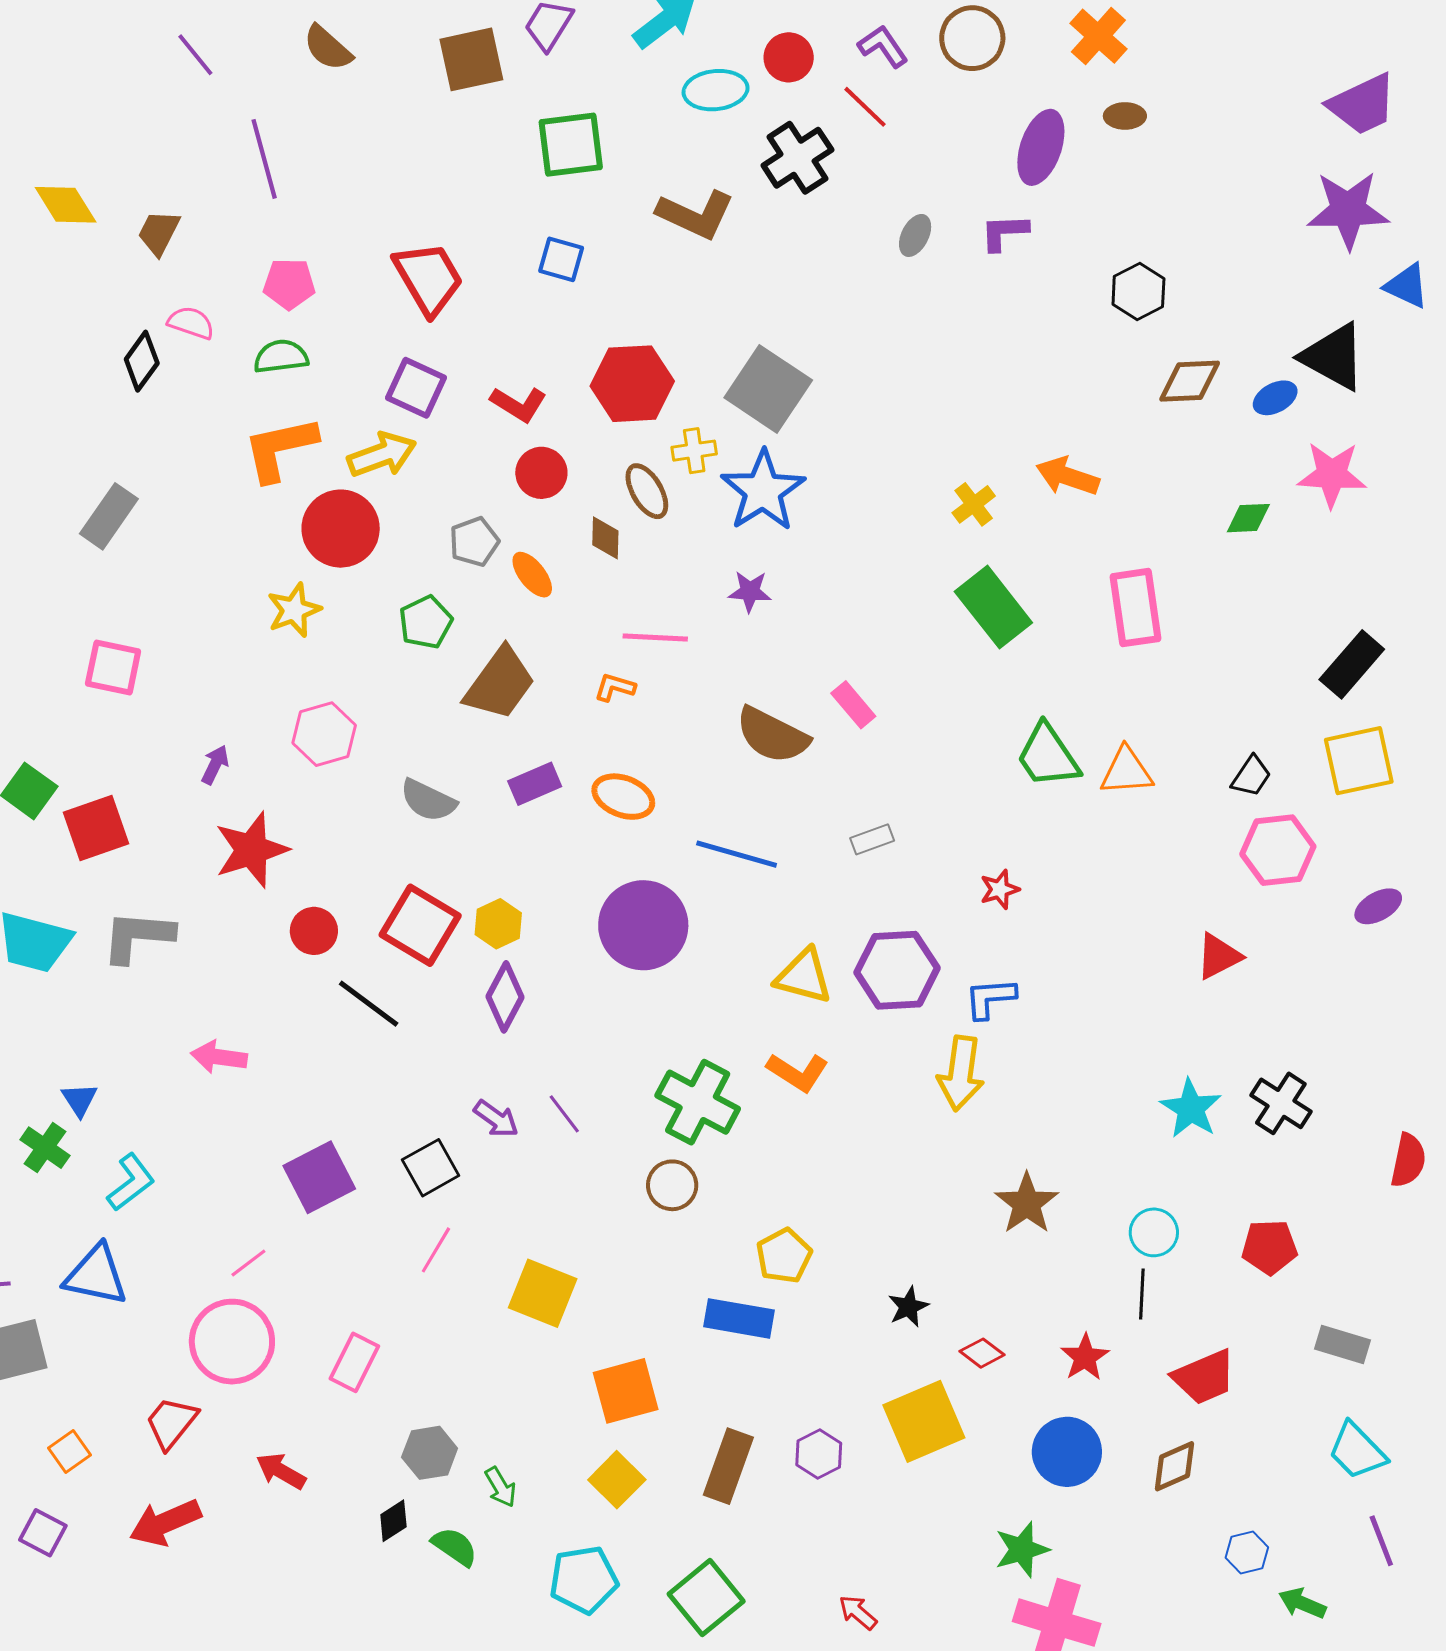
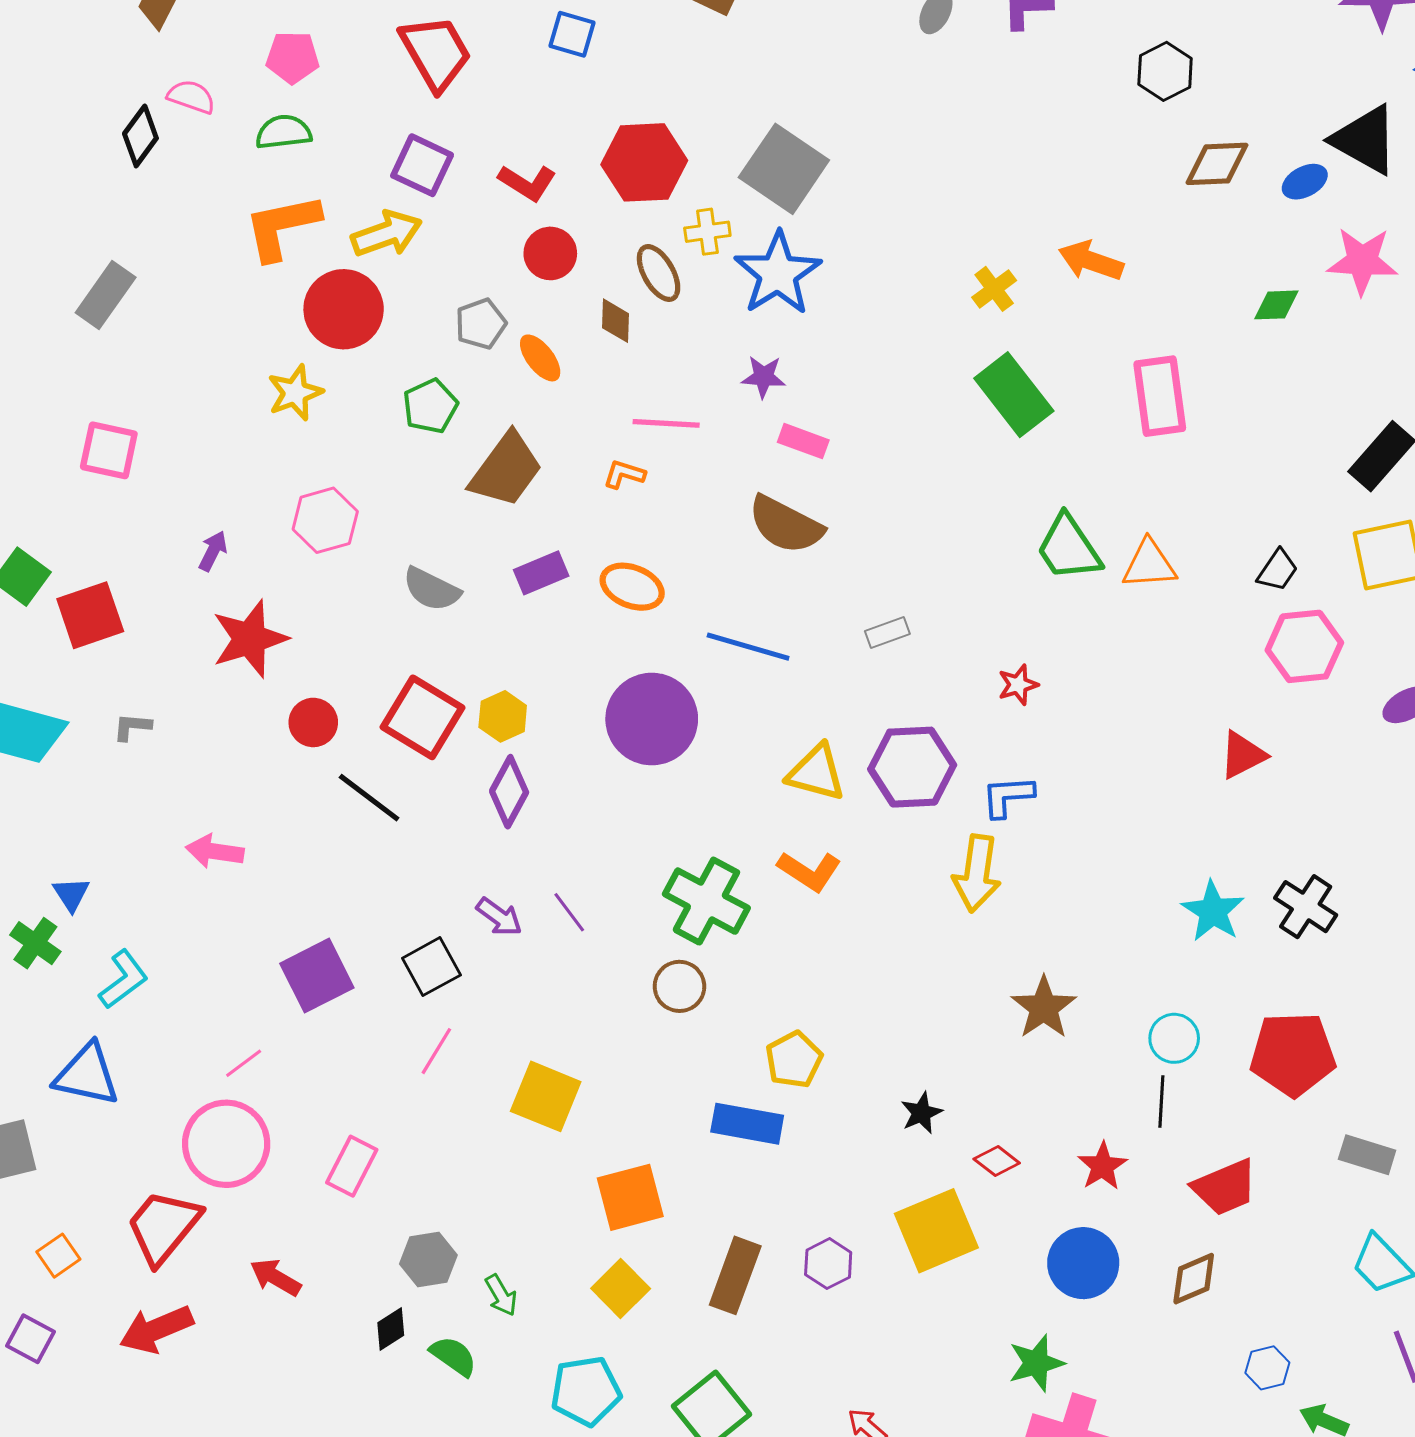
pink rectangle: (853, 705) -> (803, 441), moved, turned -30
gray L-shape: (138, 936) -> (132, 727), size x0.5
red pentagon: (1269, 1247) -> (1293, 1054), size x1.5
red trapezoid: (171, 1423) -> (163, 1227), size x1.4

